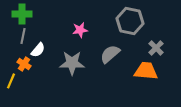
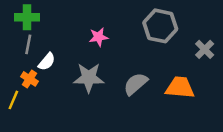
gray cross: (156, 48) -> (205, 49), moved
gray semicircle: (110, 54) -> (136, 84), moved

